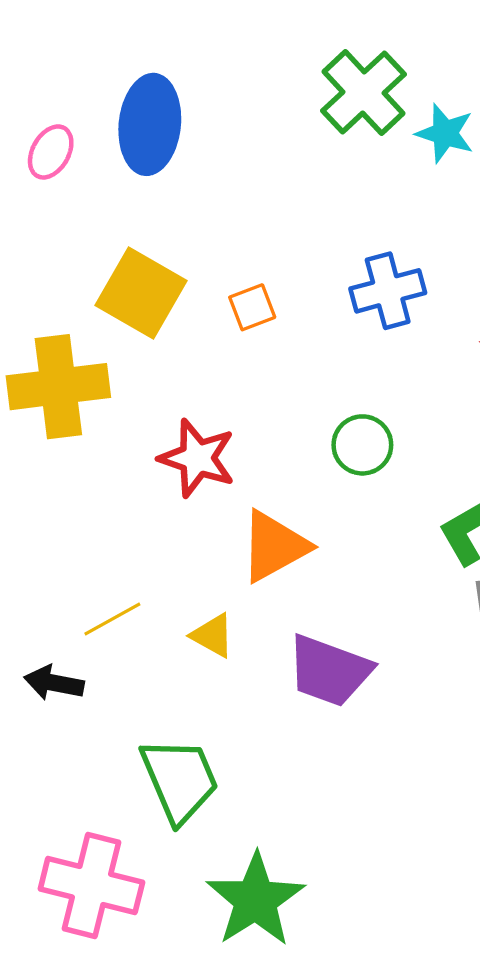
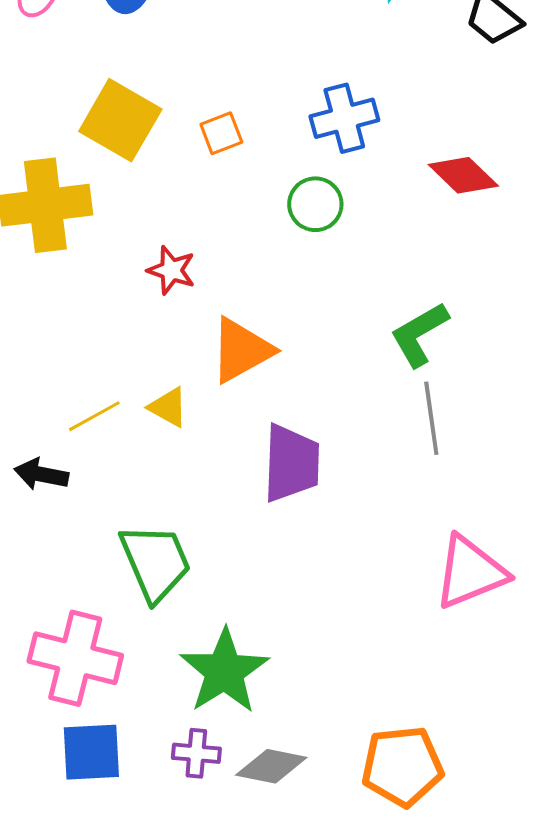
green circle: (362, 445) -> (315, 204), moved
red star: (197, 458) -> (171, 270), size x0.7
yellow triangle: (213, 636) -> (168, 407), moved
purple trapezoid: (329, 671) -> (291, 463), turned -108

